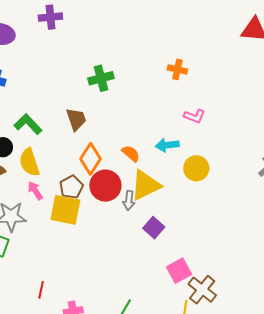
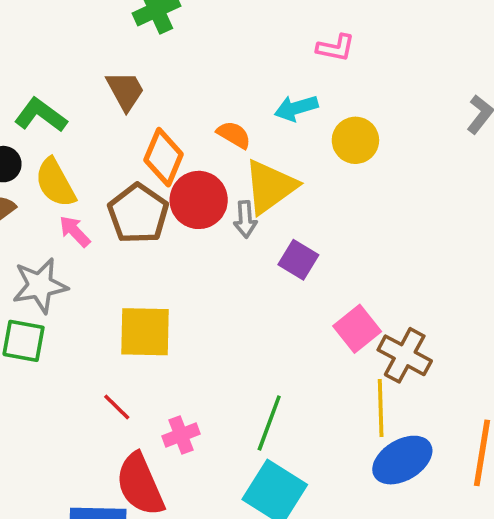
brown pentagon: (71, 187) -> (138, 214), size x1.4
yellow square: (65, 210) -> (145, 332), moved
red line: (41, 290) -> (117, 407), turned -48

